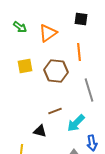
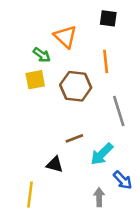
green arrow: (20, 27) -> (42, 55), moved
orange triangle: (48, 33) -> (65, 37), turned -42
blue arrow: (92, 143) -> (123, 180), turned -35

